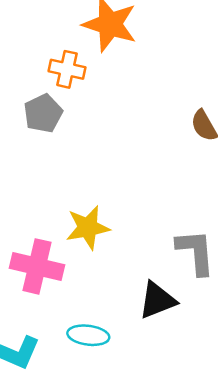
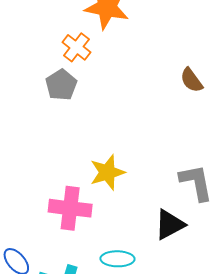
orange cross: (67, 69) -> (76, 47), turned 32

